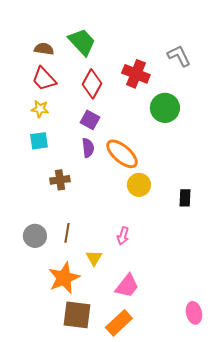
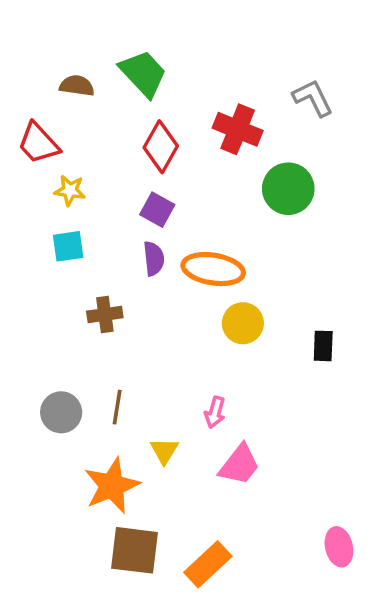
red trapezoid: (44, 79) -> (38, 143), moved
orange ellipse: (122, 154) -> (213, 269), turned -32
pink trapezoid: (127, 286) -> (239, 465), moved

